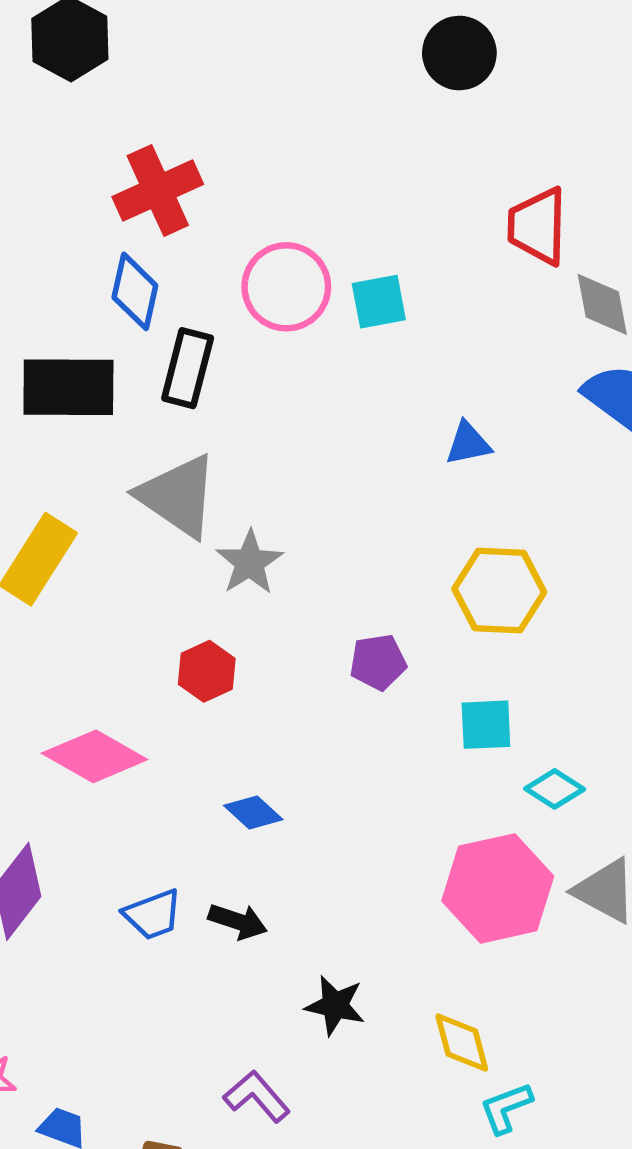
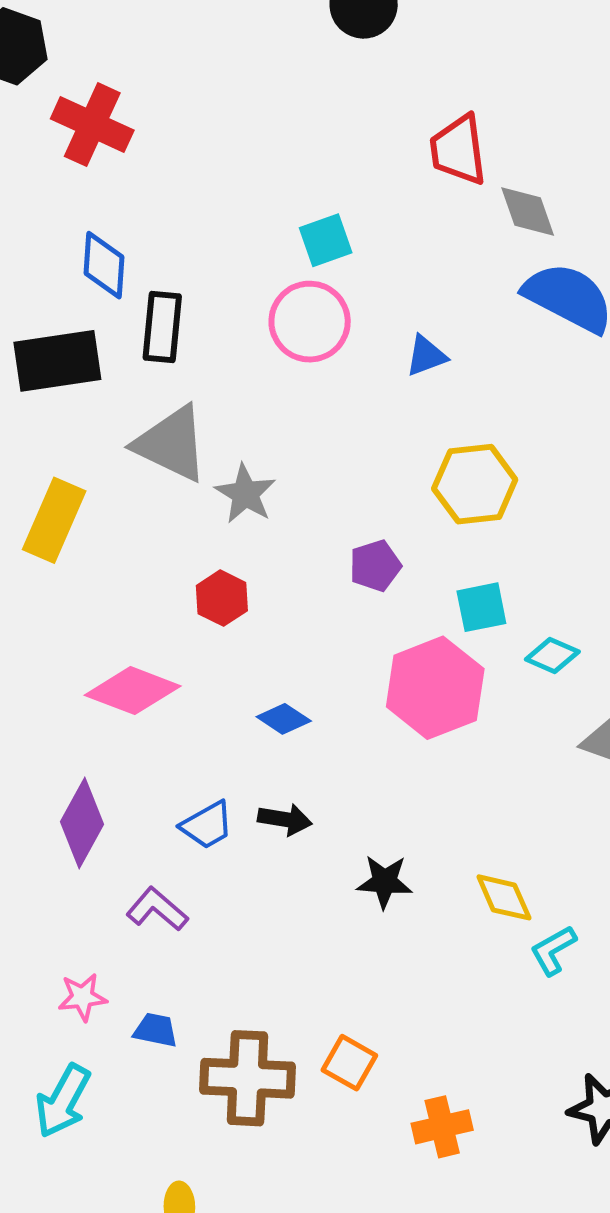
red cross: (158, 190) -> (92, 125), moved, turned -32
pink circle: (286, 287) -> (310, 322), moved
pink hexagon: (498, 888) -> (435, 688), moved
purple L-shape: (257, 1096) -> (157, 909), moved

